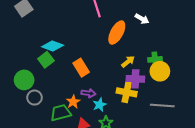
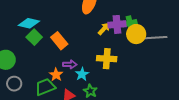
green square: (46, 60) -> (34, 37), moved
purple cross: (135, 79) -> (117, 24), moved
gray circle: (35, 98) -> (14, 84), moved
gray line: (162, 105) -> (155, 38), moved

